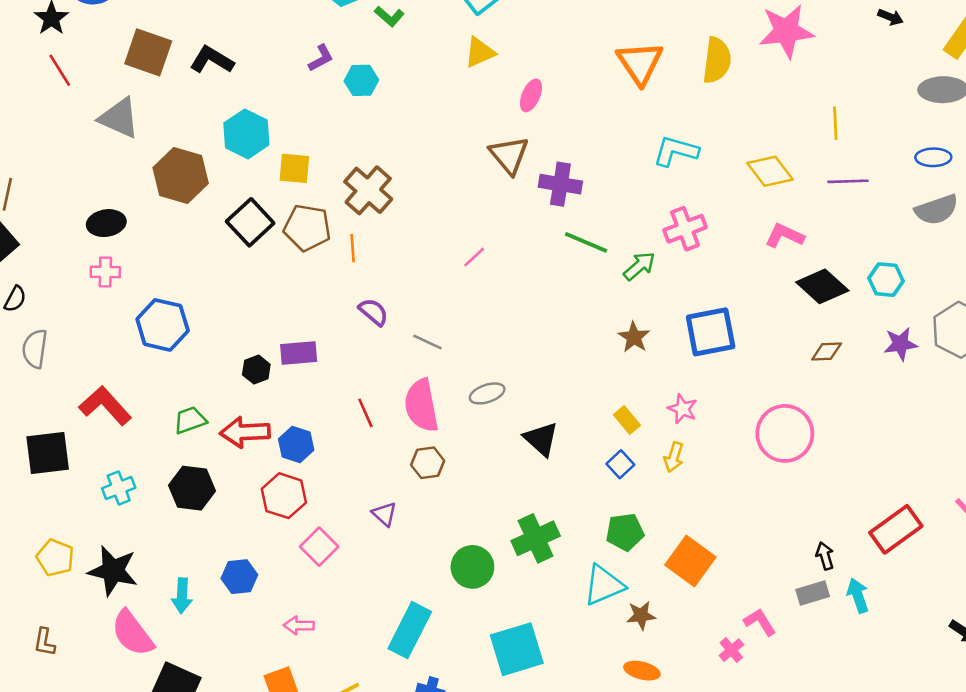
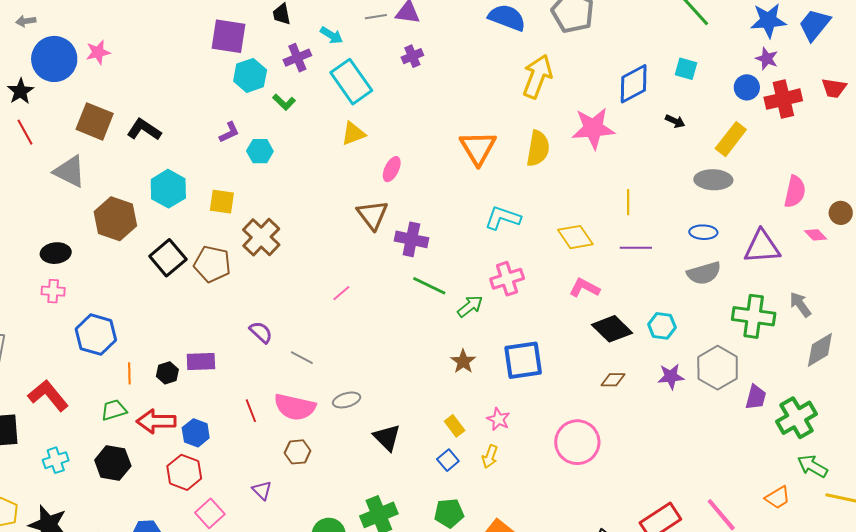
yellow square: (294, 168) -> (222, 202), moved
orange line: (353, 248) -> (129, 373), moved
pink semicircle: (421, 406) -> (295, 407), turned -69

